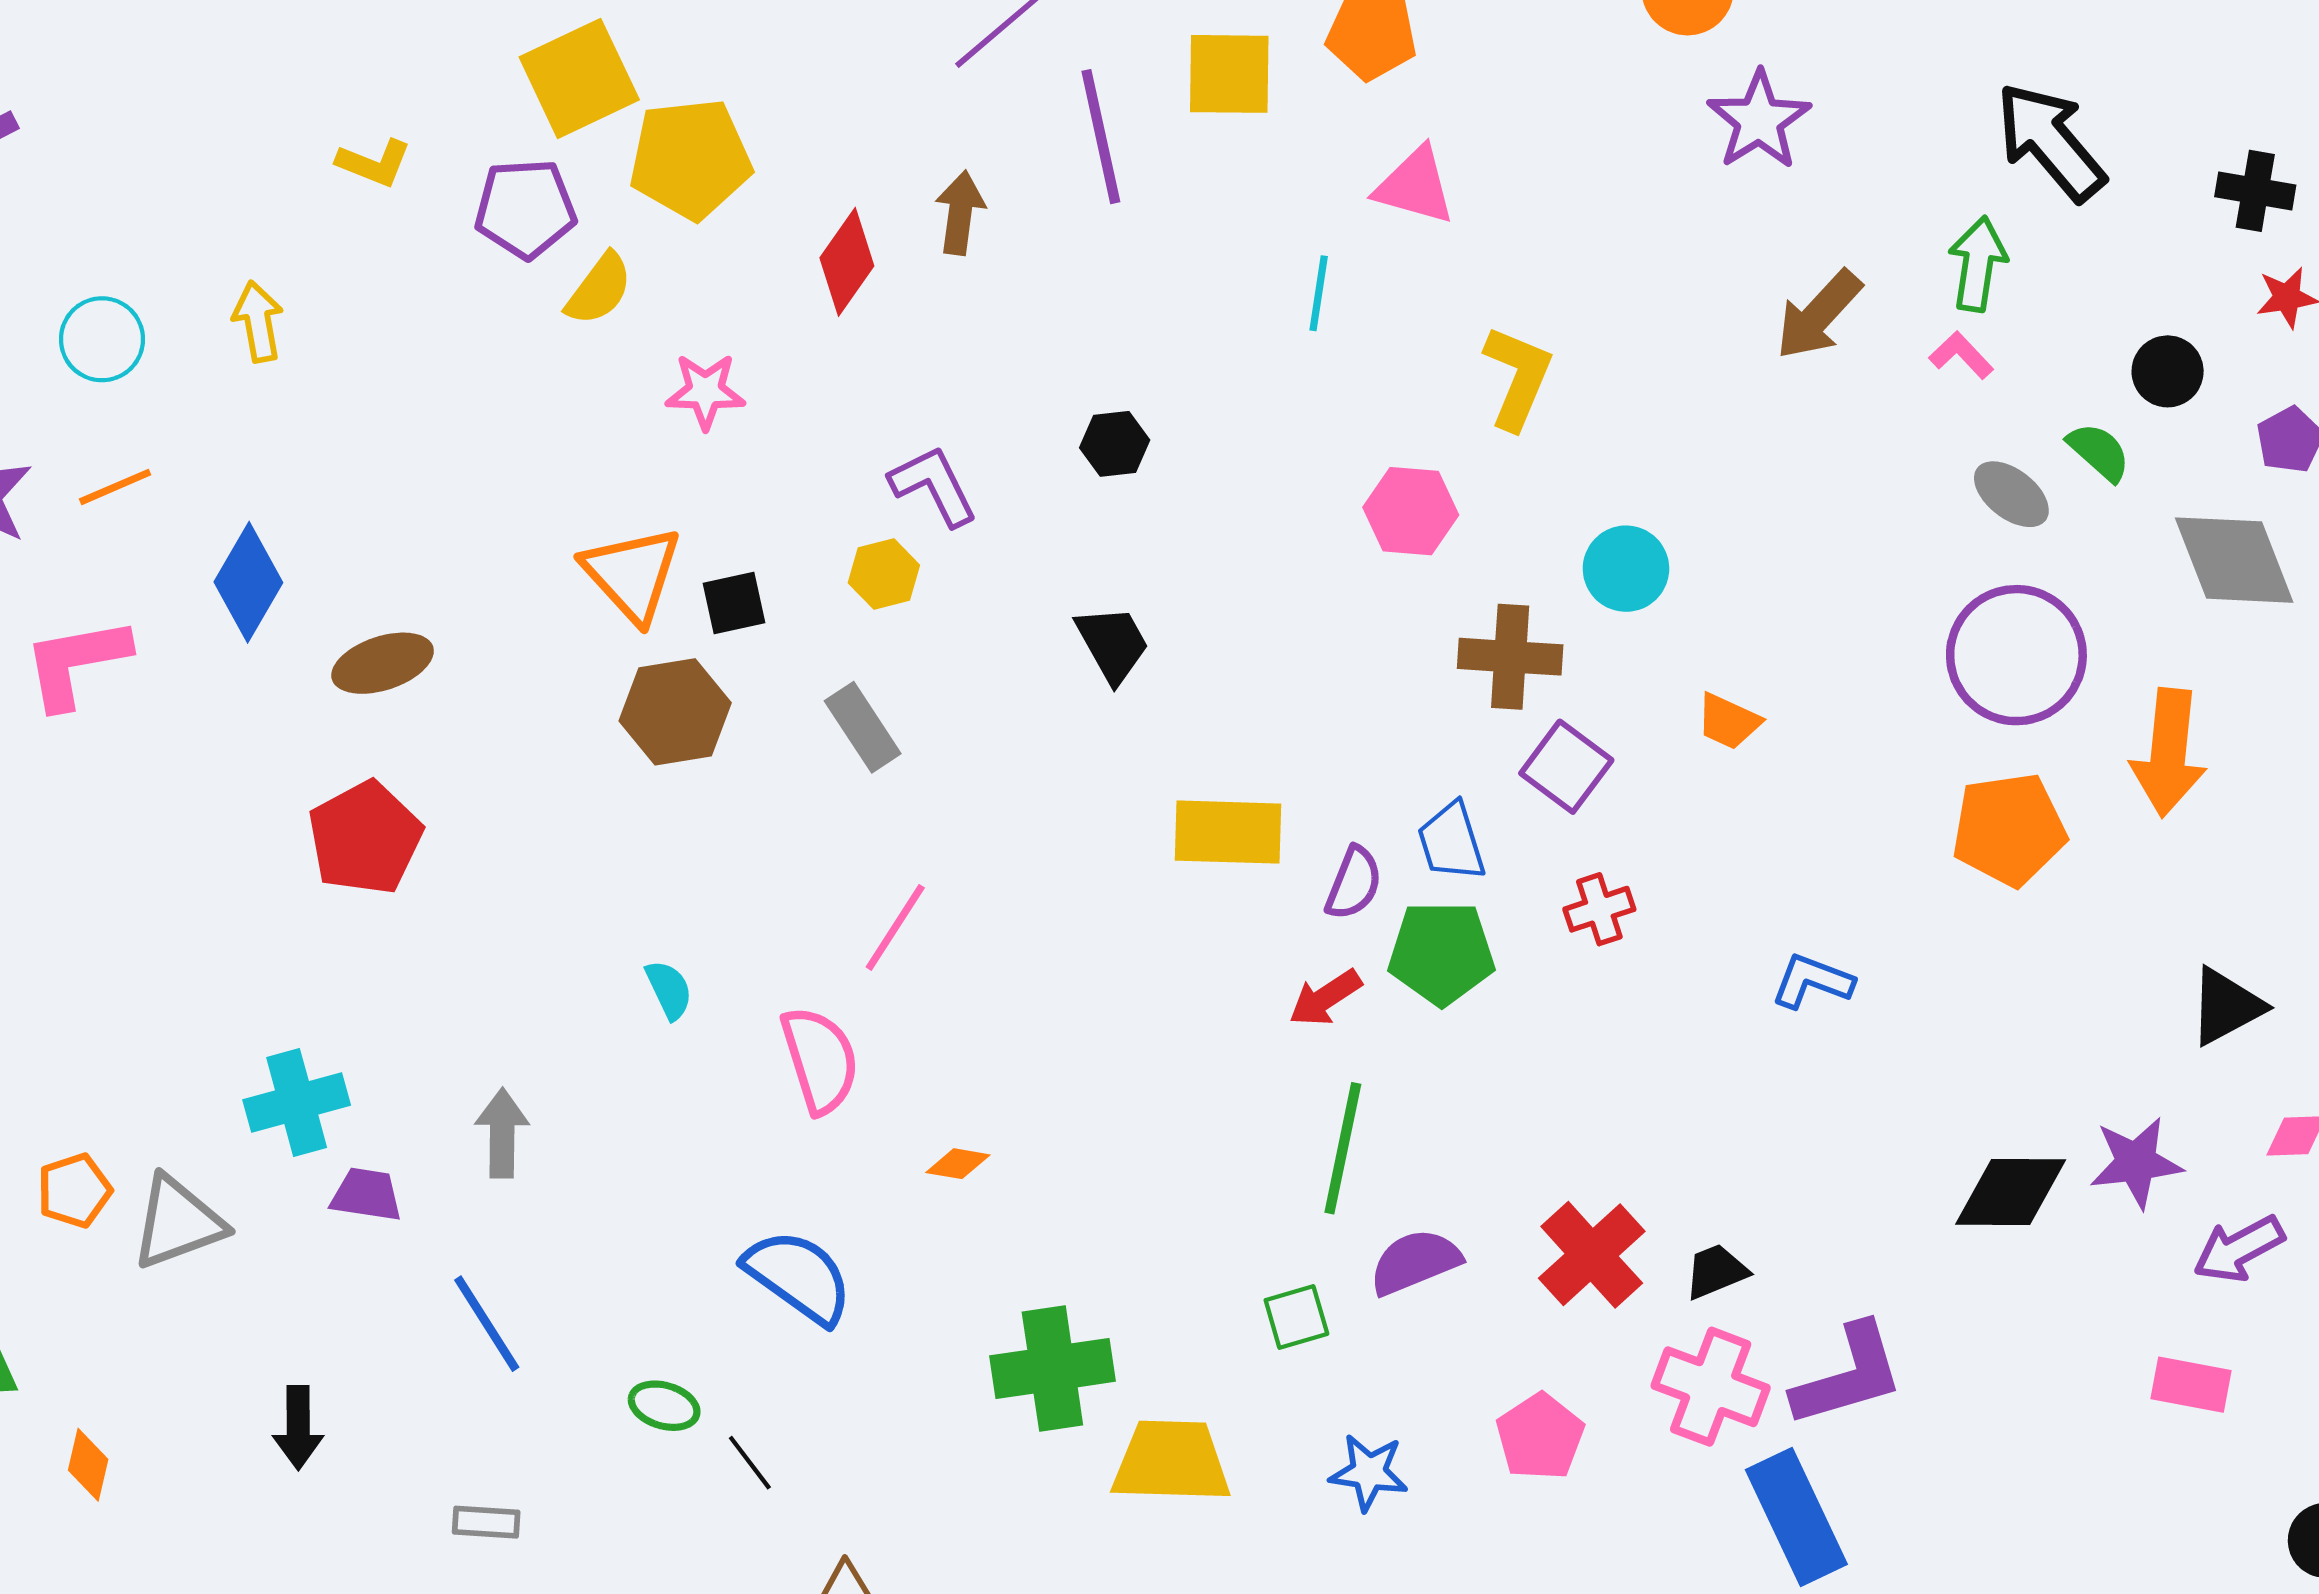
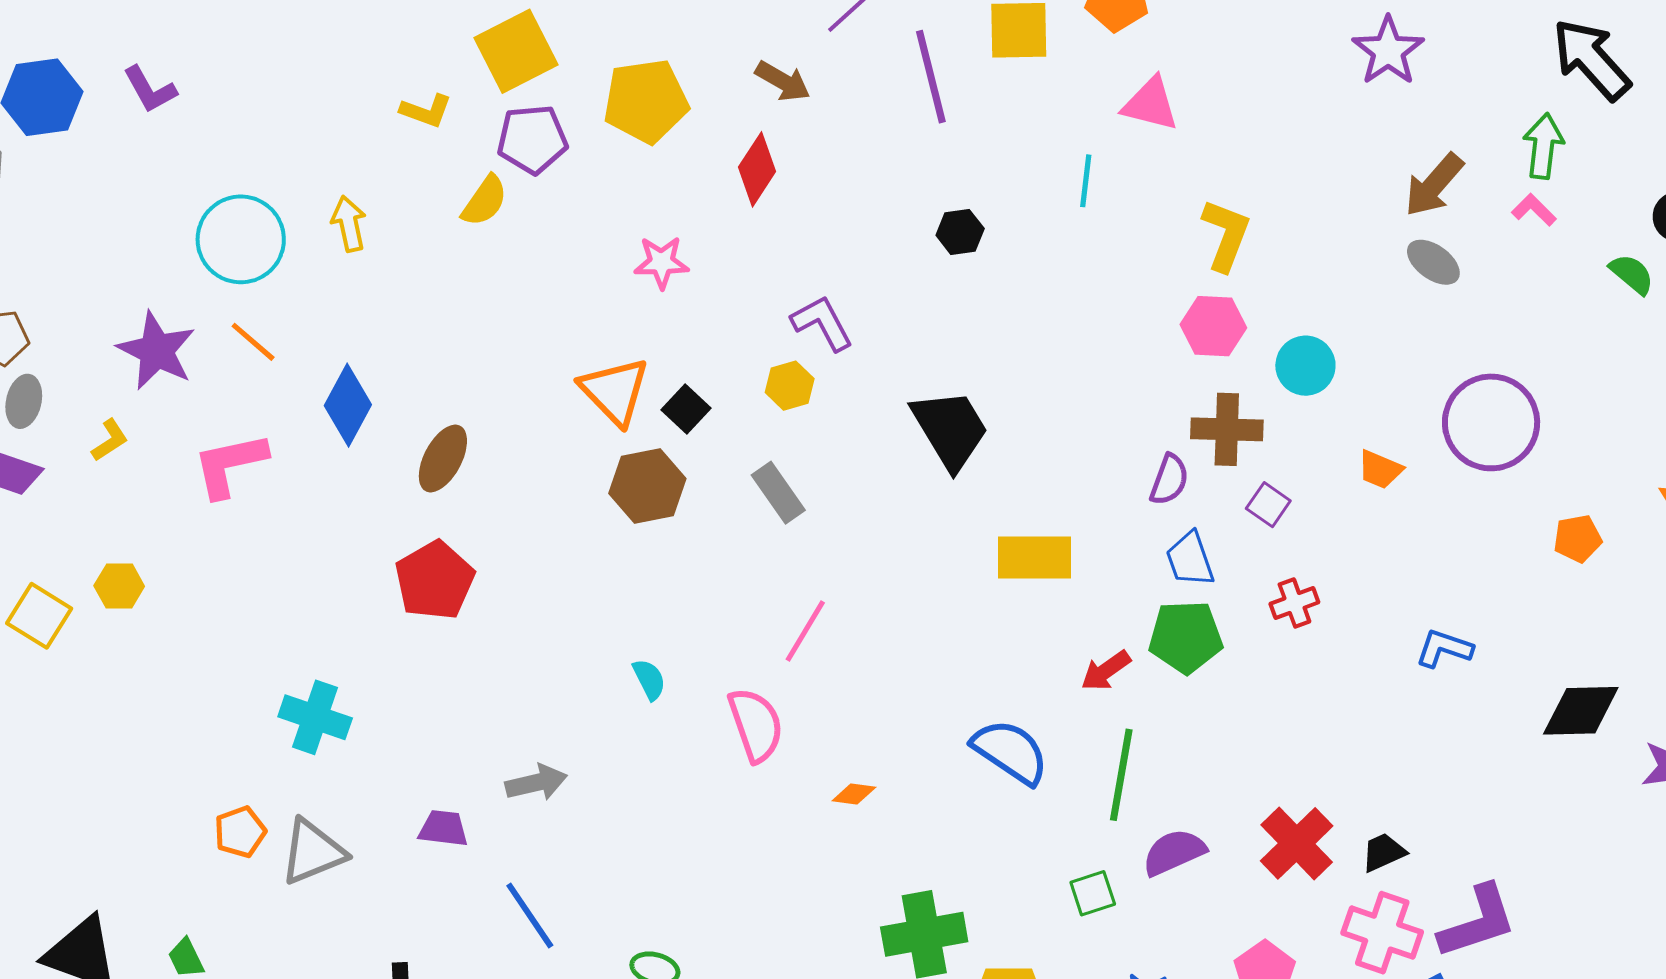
yellow square: (579, 78) -> (516, 51), moved
brown arrow: (960, 213) -> (783, 81), moved, turned 114
yellow semicircle: (599, 289) -> (485, 201), moved
cyan circle: (102, 339) -> (241, 239), size x1.5
black hexagon: (1115, 444) -> (960, 232), moved
orange line: (115, 487) -> (253, 342), turned 66
gray ellipse: (2011, 494) -> (1433, 262), moved
pink hexagon: (1411, 511) -> (1213, 326), moved
black square: (734, 603) -> (686, 409), turned -33
black trapezoid: (1113, 644) -> (950, 429), size x1.5
purple circle: (2016, 655) -> (1491, 422), moved
brown ellipse: (383, 663) -> (443, 459), turned -42
purple square: (1566, 767) -> (1268, 505), size x0.7
orange pentagon: (2009, 829) -> (1578, 539), size x0.6
purple semicircle: (1354, 883) -> (1169, 480), moved
cyan cross: (297, 1103) -> (315, 717), moved, turned 36
gray arrow: (502, 1133) -> (536, 783), turned 78
black diamond: (2011, 1192) -> (1581, 711), moved
blue semicircle: (798, 1277) -> (1010, 752), moved

